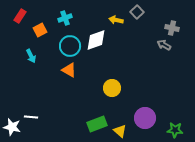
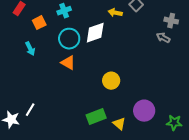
white line: (31, 117) -> (30, 110), turned -64

